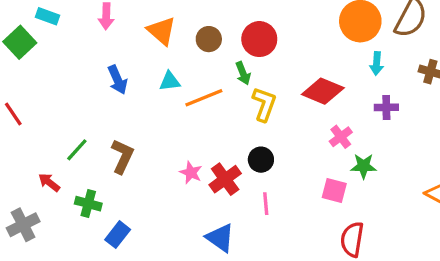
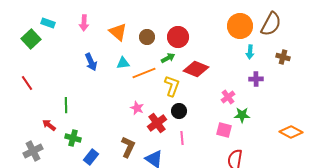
green arrow: (243, 73) -> (168, 58), turned -96
red diamond: (323, 91) -> (196, 69), moved
yellow L-shape: (264, 104) -> (172, 86), moved
green line: (77, 150) -> (66, 105), turned -42
brown L-shape: (122, 156) -> (128, 147), moved
pink star: (191, 173) -> (137, 108), moved

